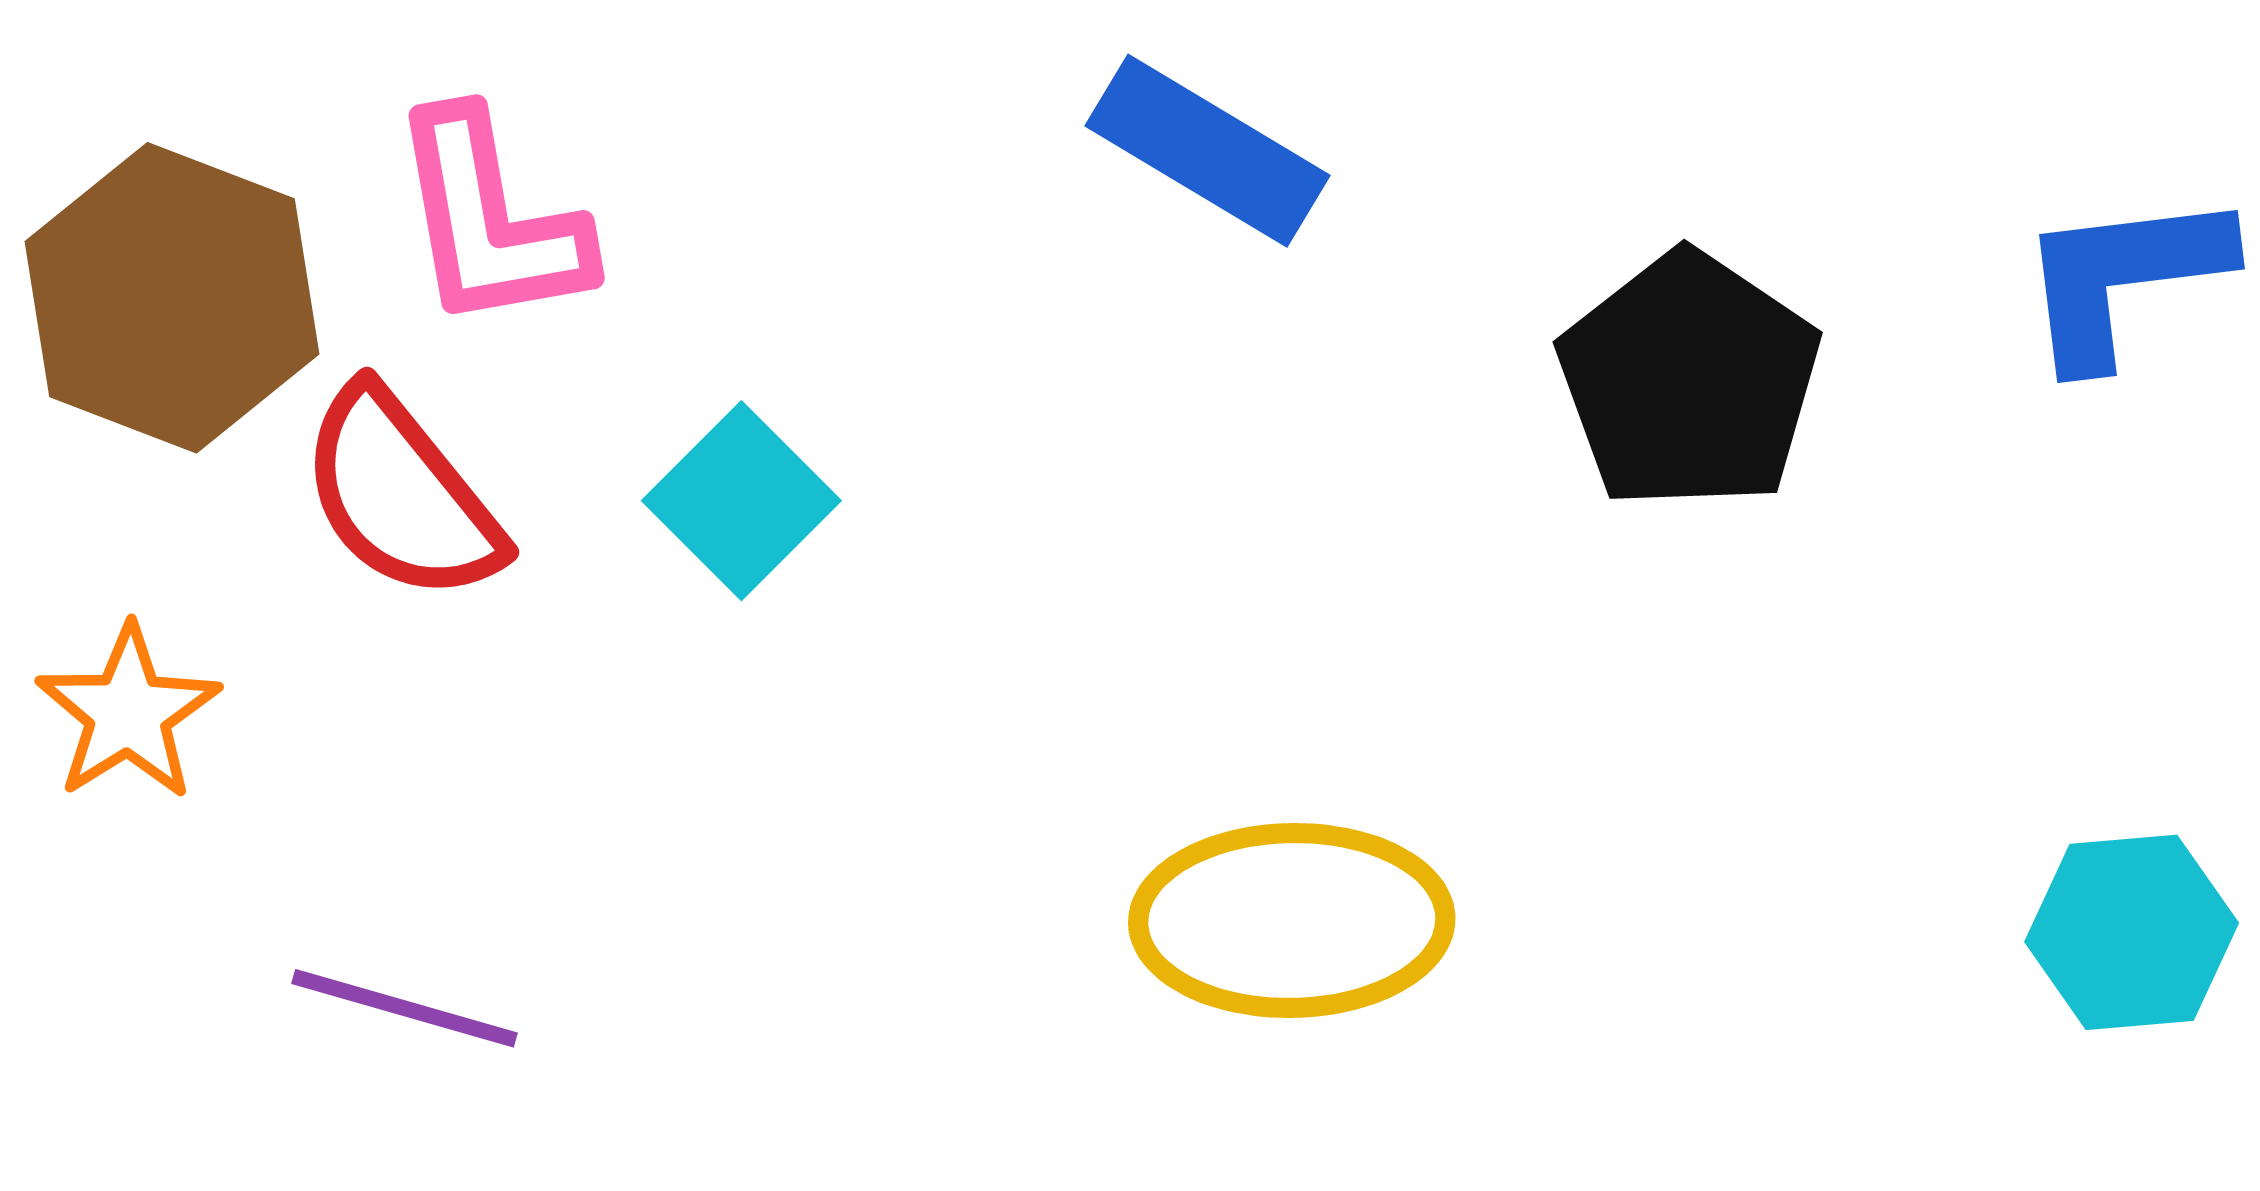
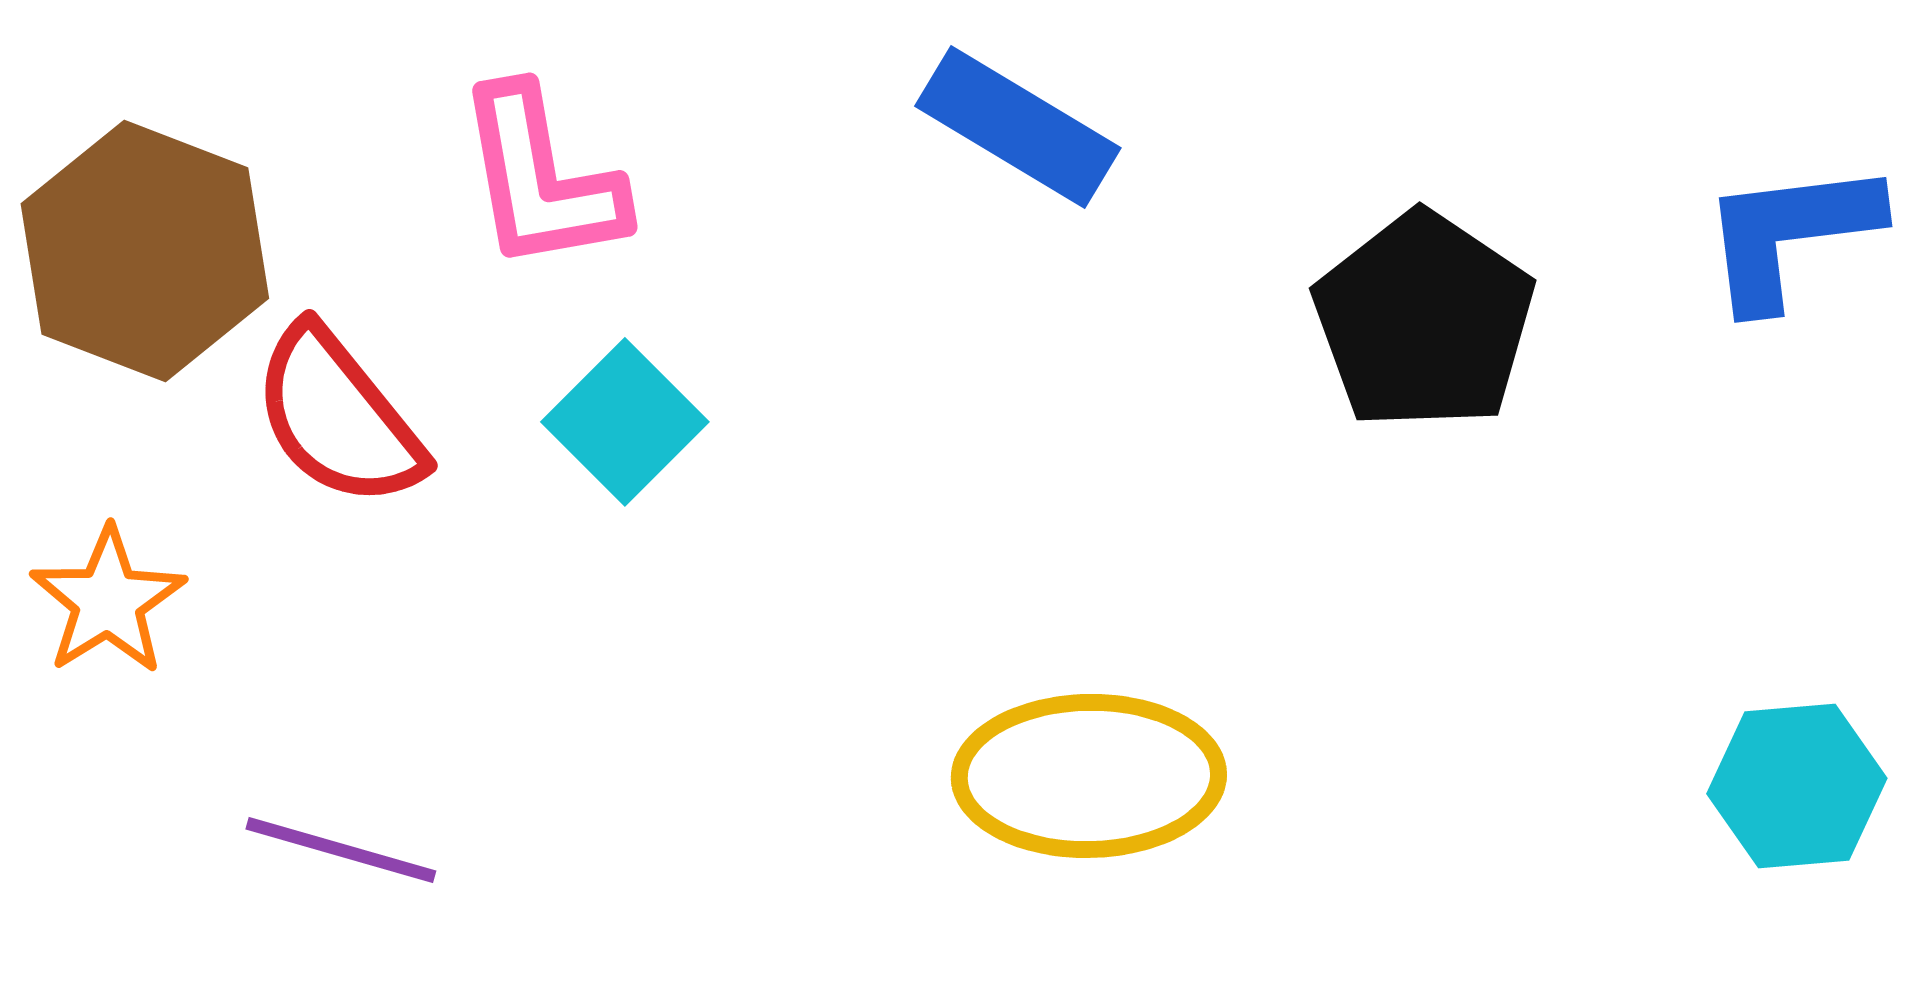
pink L-shape: (490, 221) -> (541, 179), moved

